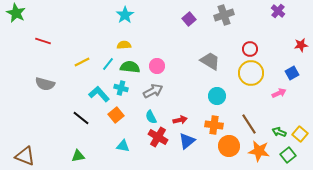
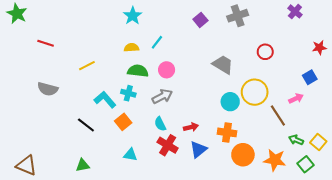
cyan line: (108, 64) -> (157, 42), moved
yellow circle: (251, 73) -> (255, 92), moved
brown line: (249, 124) -> (278, 115), moved

